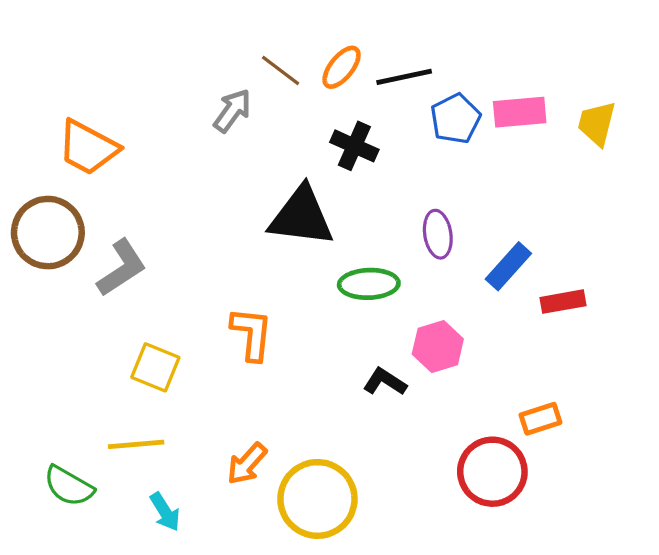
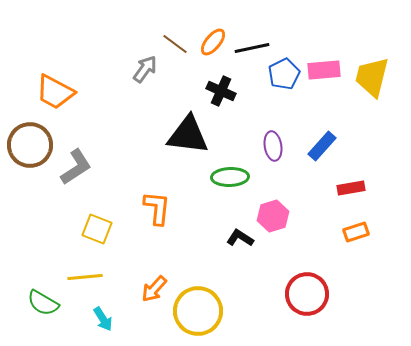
yellow trapezoid: (597, 123) -> (372, 77), size x1.4
blue rectangle: (508, 266) -> (322, 146), moved
orange rectangle: (541, 419) -> (356, 232), moved

